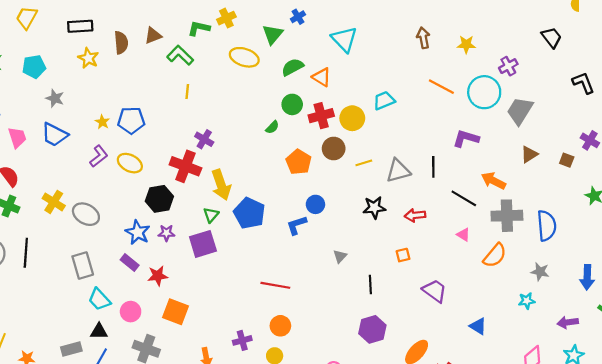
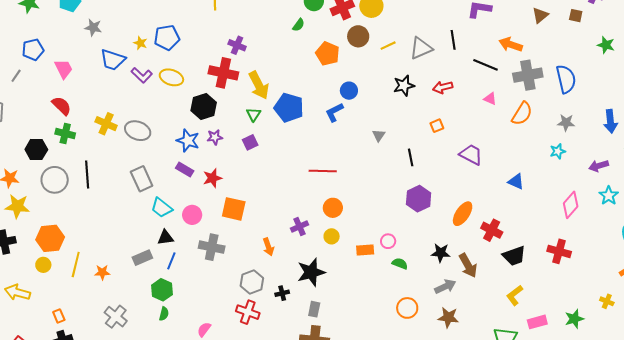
blue trapezoid: (55, 135) -> (113, 60), moved
purple L-shape: (99, 156) -> (142, 75), turned 90
purple square: (203, 244) -> (250, 142), size x0.6

